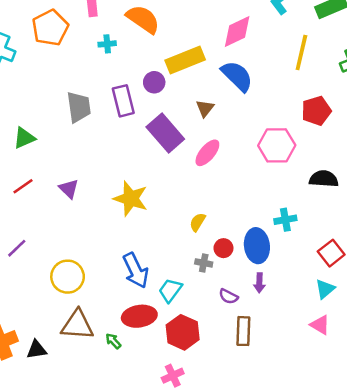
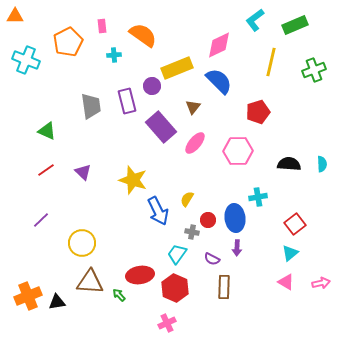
red pentagon: (316, 111) -> (258, 112), moved
green triangle: (24, 138) -> (47, 131), turned 48
pink hexagon: (277, 145) -> (238, 151), moved
blue arrow: (136, 270) -> (158, 211), moved
cyan trapezoid: (170, 290) -> (177, 254), moved

